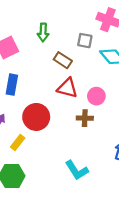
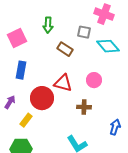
red triangle: (67, 88) -> (63, 83), moved
brown cross: (85, 118) -> (84, 107), moved

